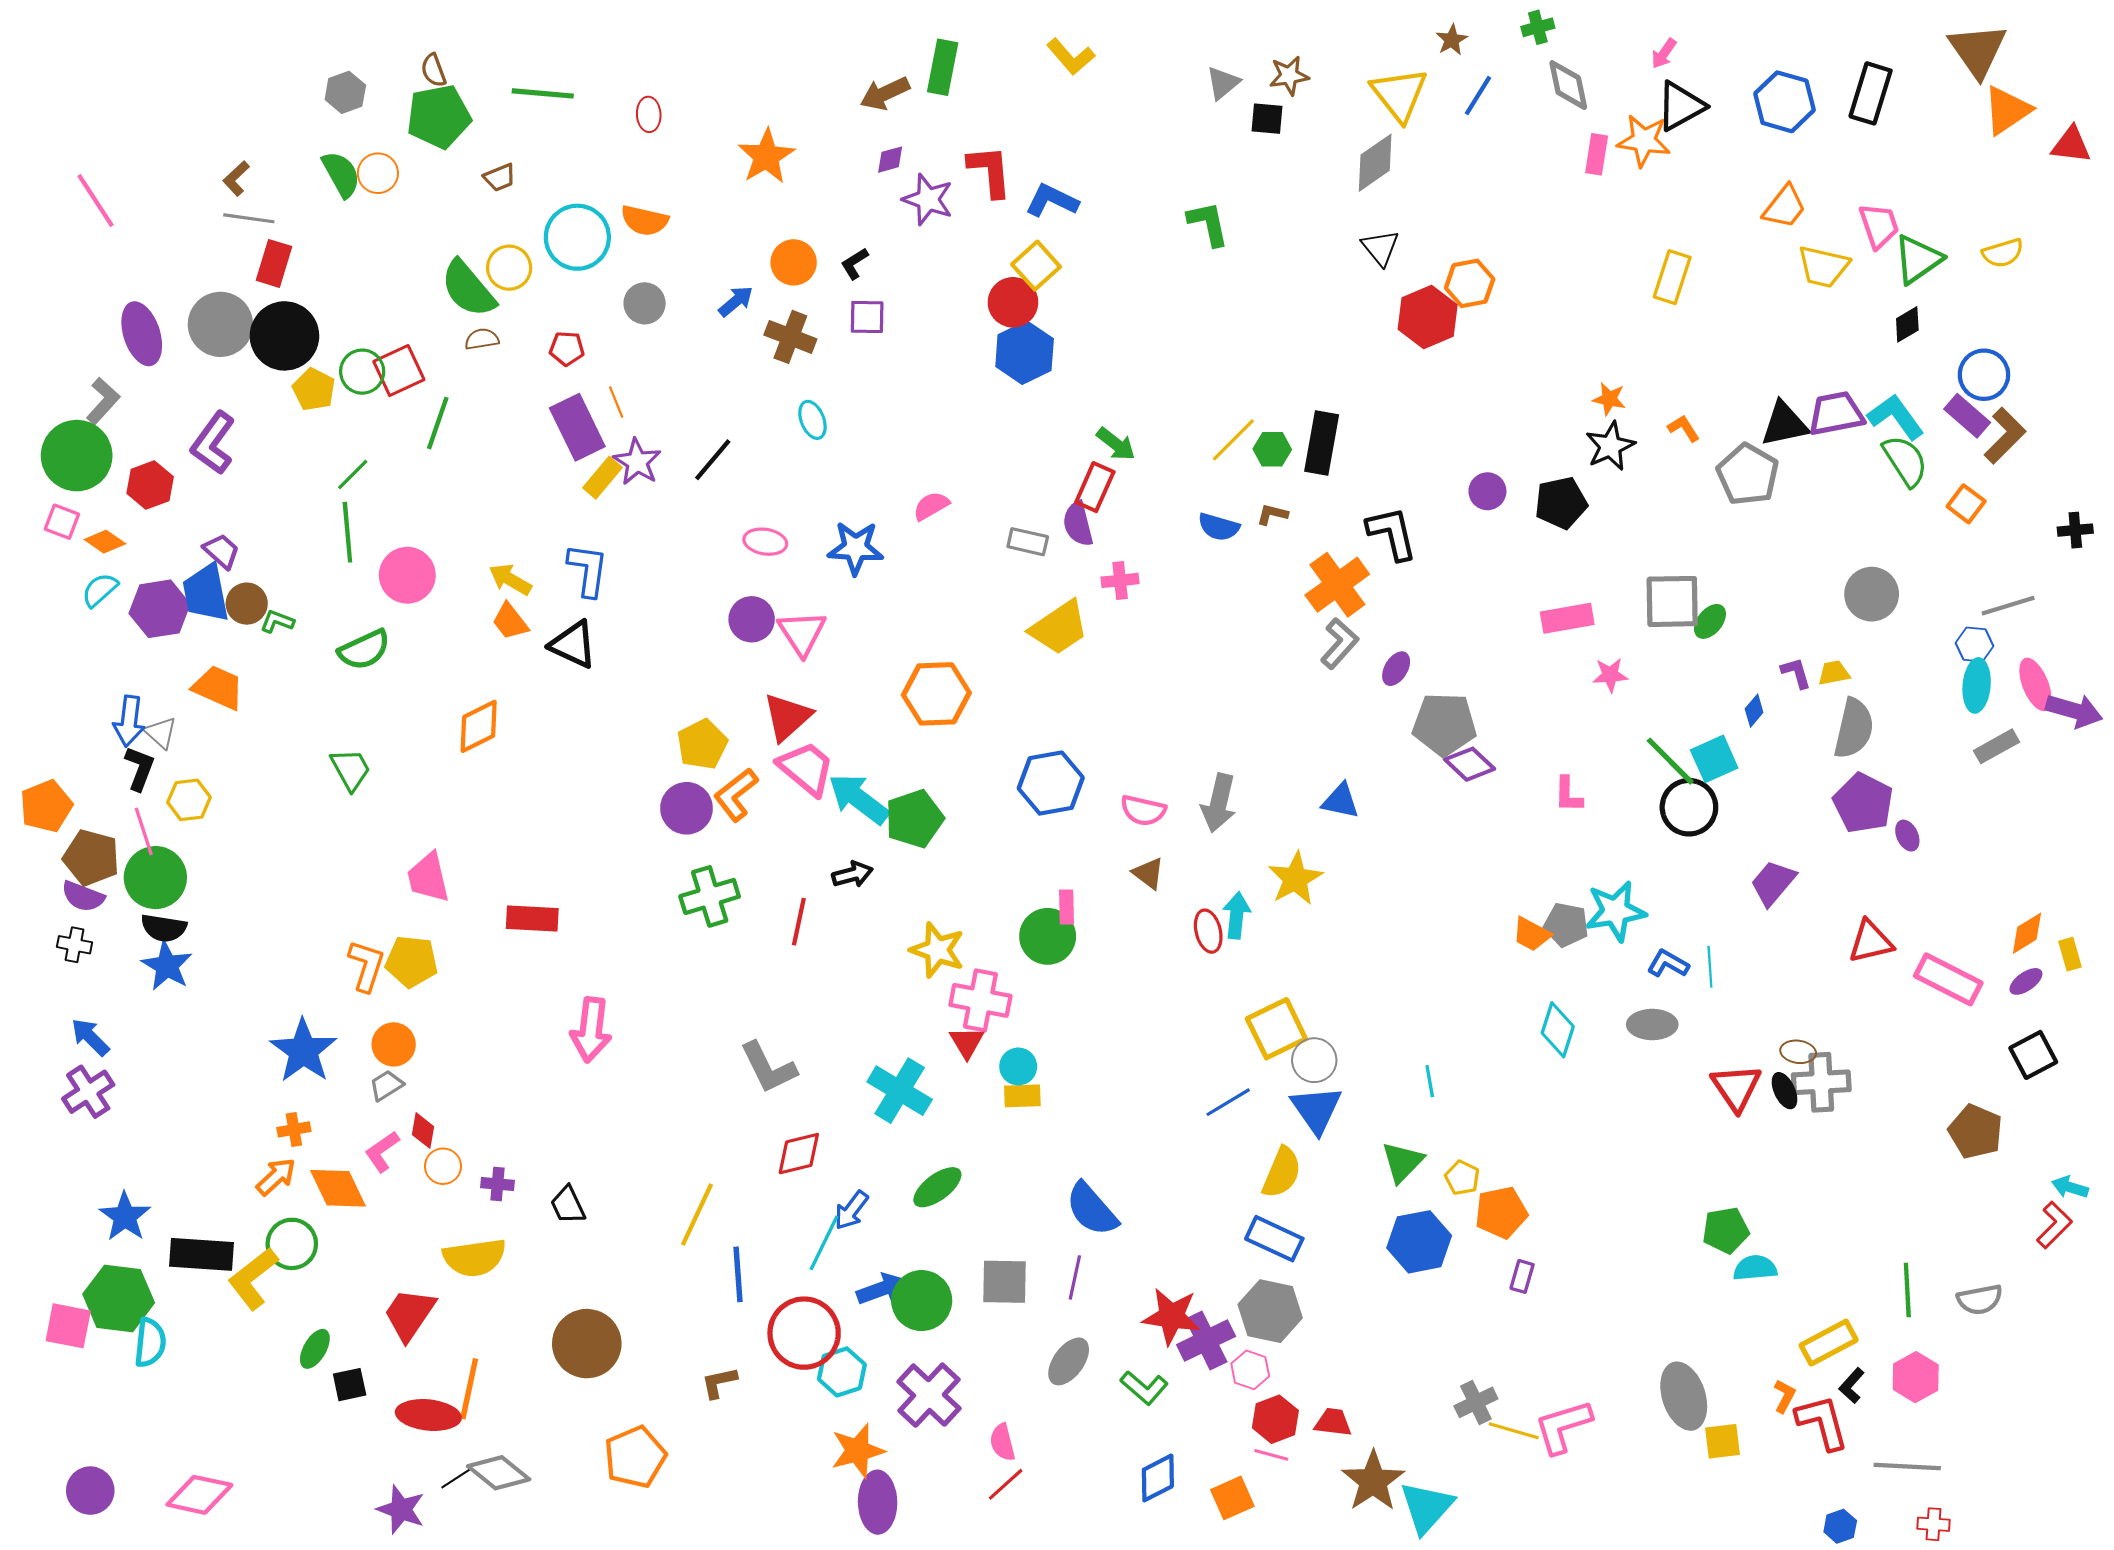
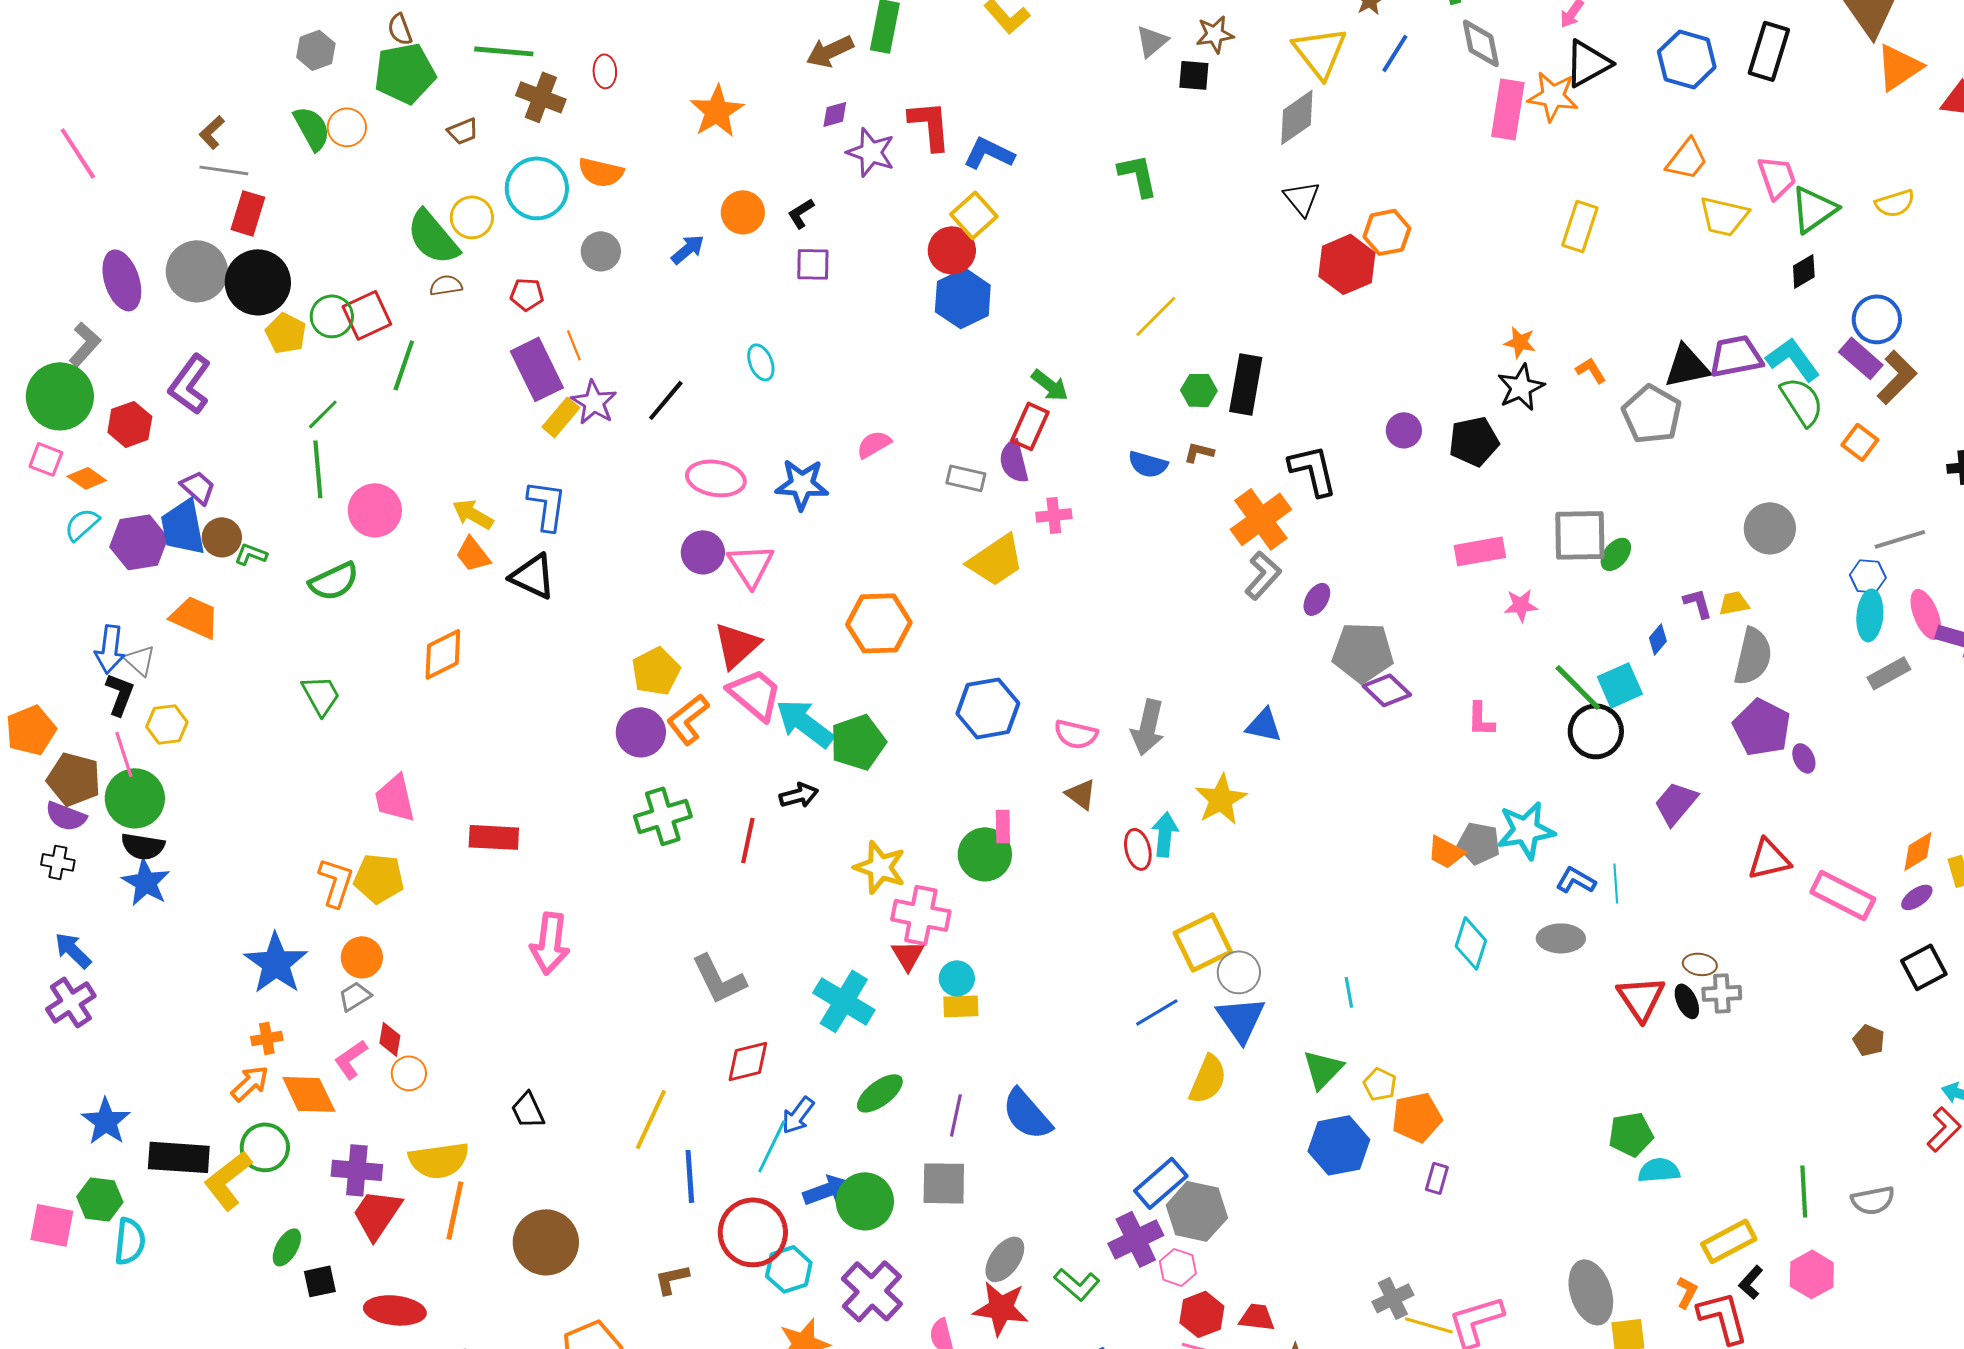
pink rectangle: (1597, 154) -> (1508, 109), size x1.5
brown cross: (790, 337) -> (541, 97), moved
yellow line: (1233, 440) -> (1156, 316), moved
pink ellipse: (765, 542) -> (716, 478), size x1.4
gray cross: (1821, 1082) -> (1722, 993), size x0.7
brown pentagon: (1976, 1132) -> (1869, 1040), size x0.6
purple cross: (498, 1184) -> (357, 1170), moved, size x1.6
blue rectangle: (1274, 1239) -> (1161, 1183), moved, turned -66
purple line: (1075, 1277) -> (956, 1115), moved
green hexagon: (119, 1298) -> (100, 1199), size x0.7
red star: (1171, 1316) -> (1001, 1308), moved
orange line: (469, 1389) -> (455, 1210), moved

